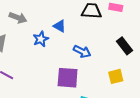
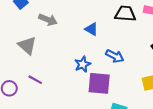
blue star: (41, 39) -> (83, 64), moved

